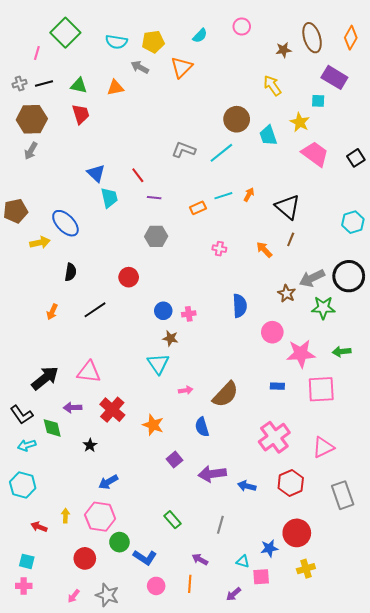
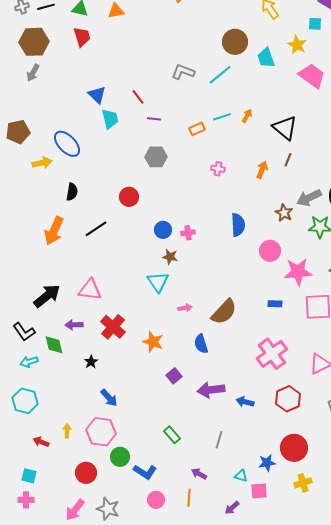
orange arrow: (264, 250) -> (262, 170), turned 66
orange arrow: (52, 312) -> (54, 231), size x1.8
blue arrow: (108, 482) -> (109, 398), turned -102
pink arrow: (74, 596) -> (75, 510), size x1.6

